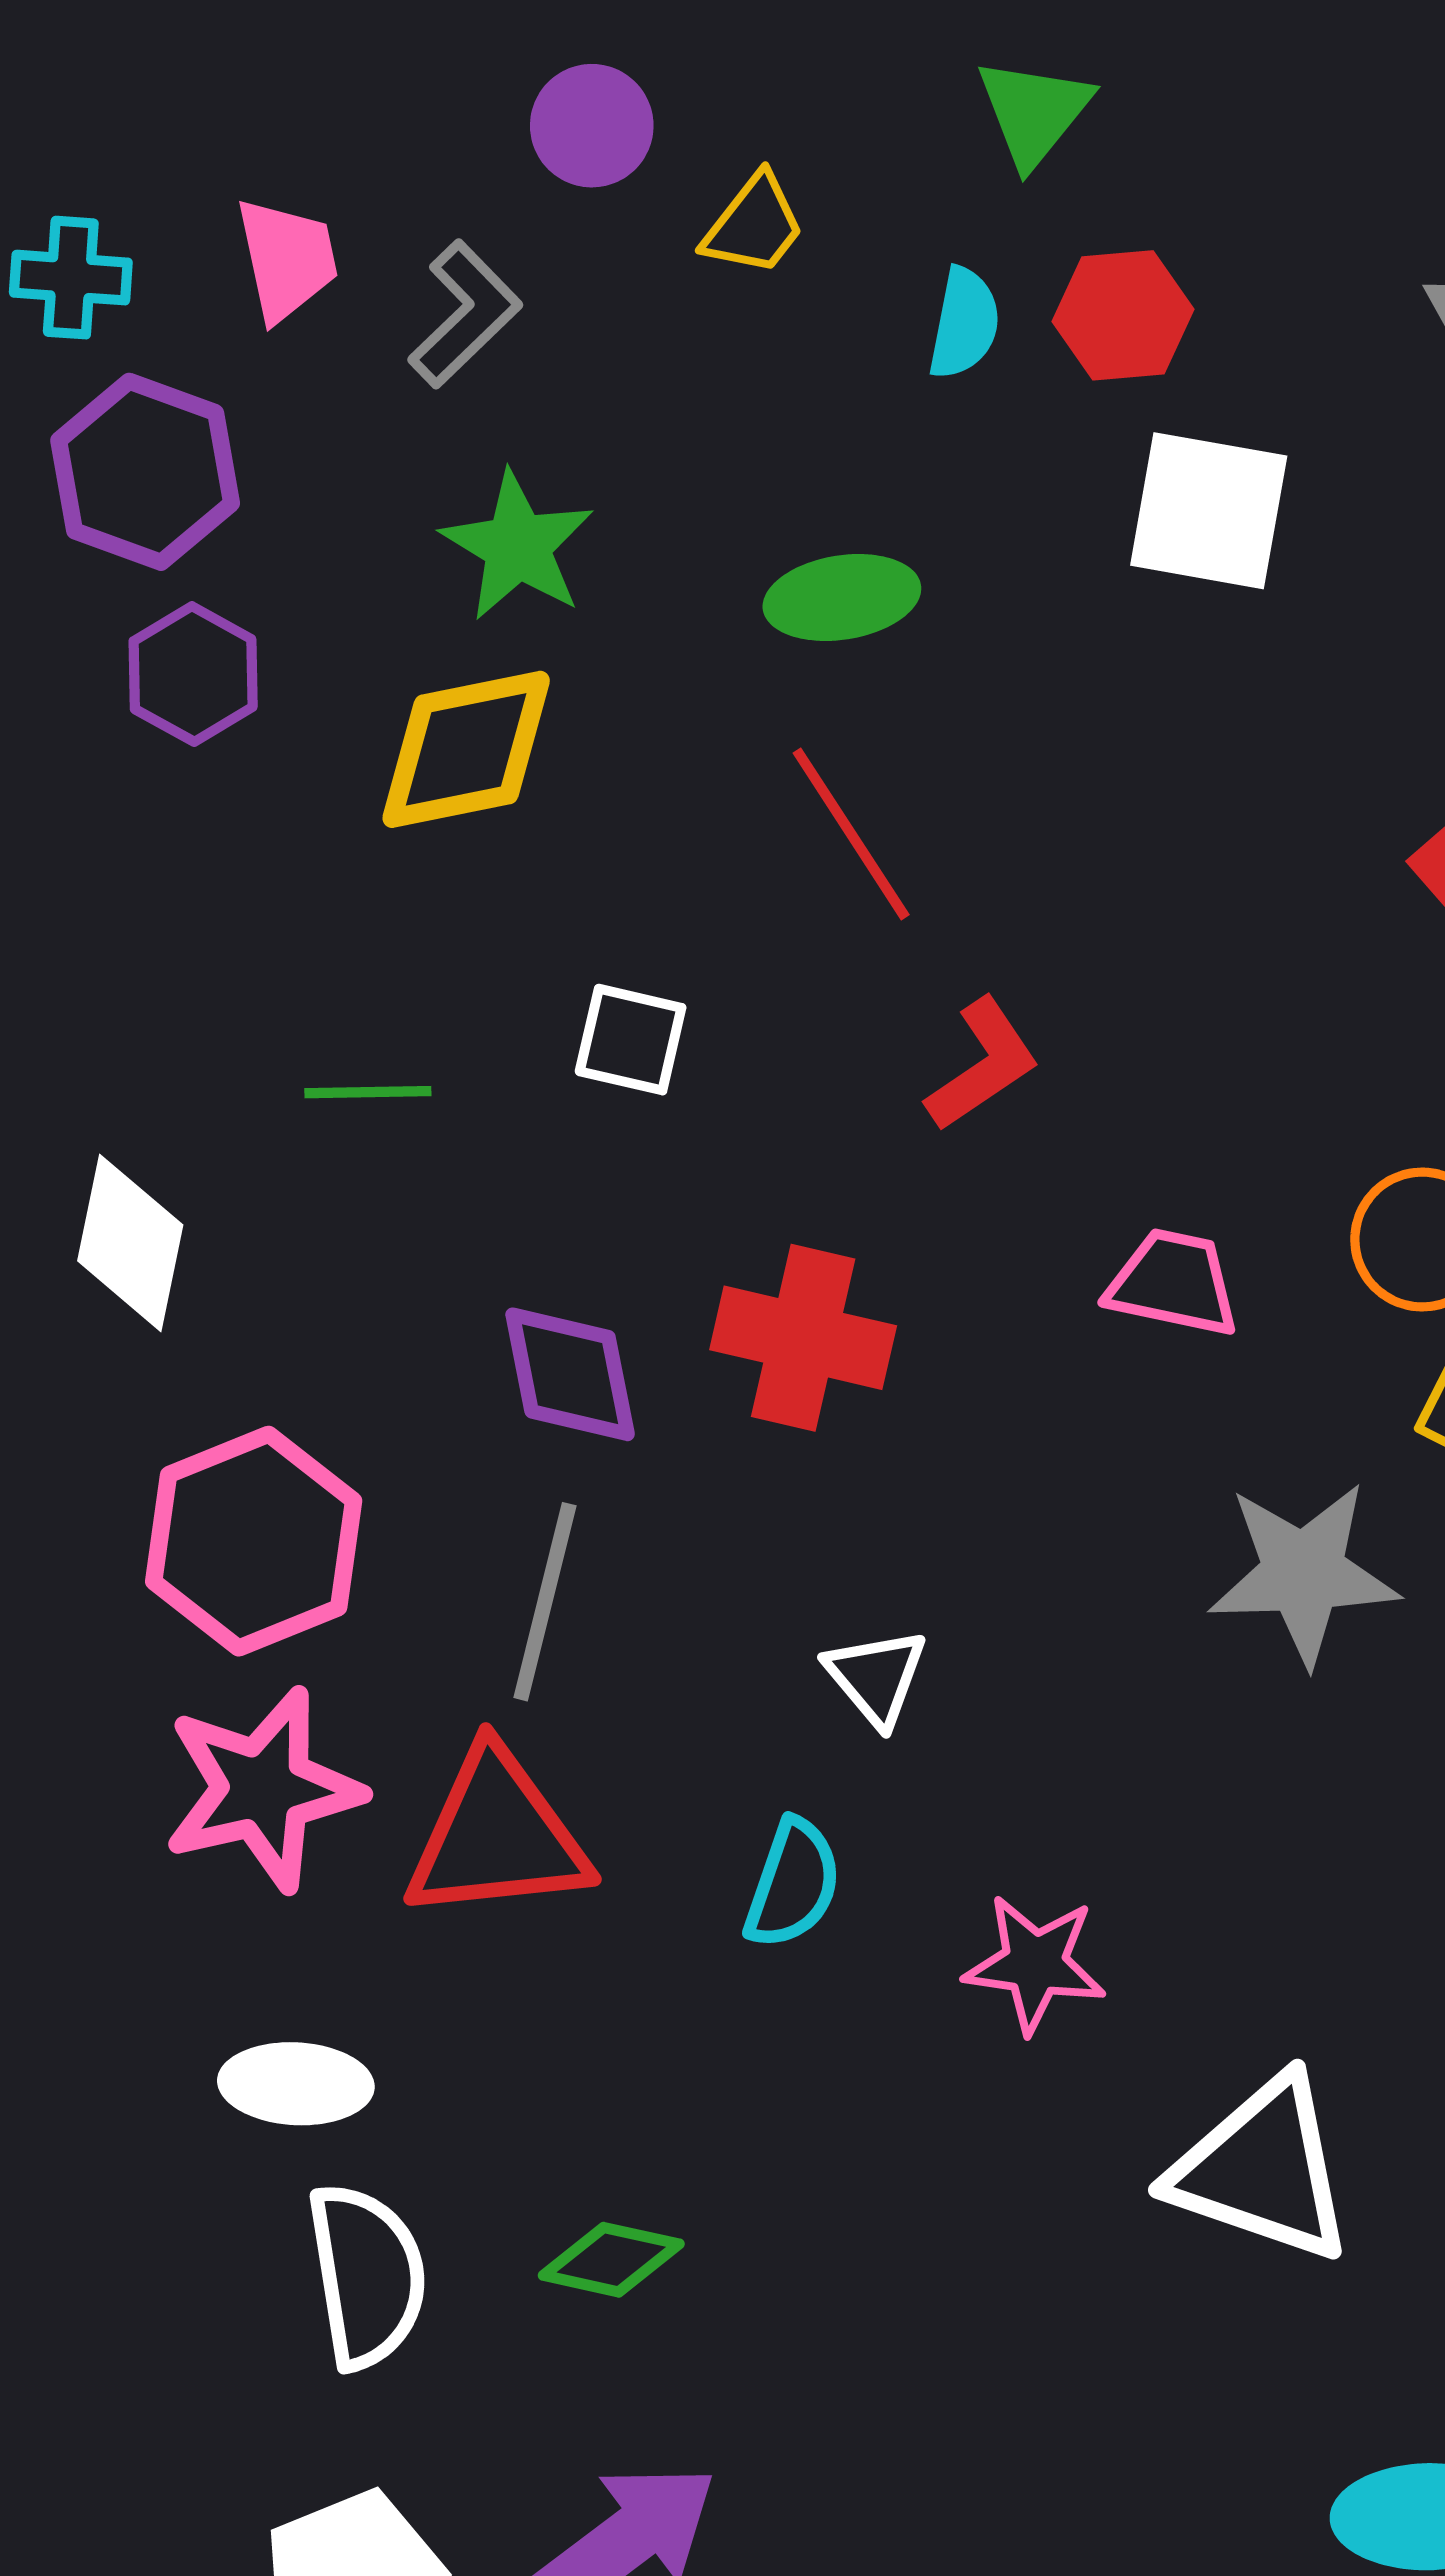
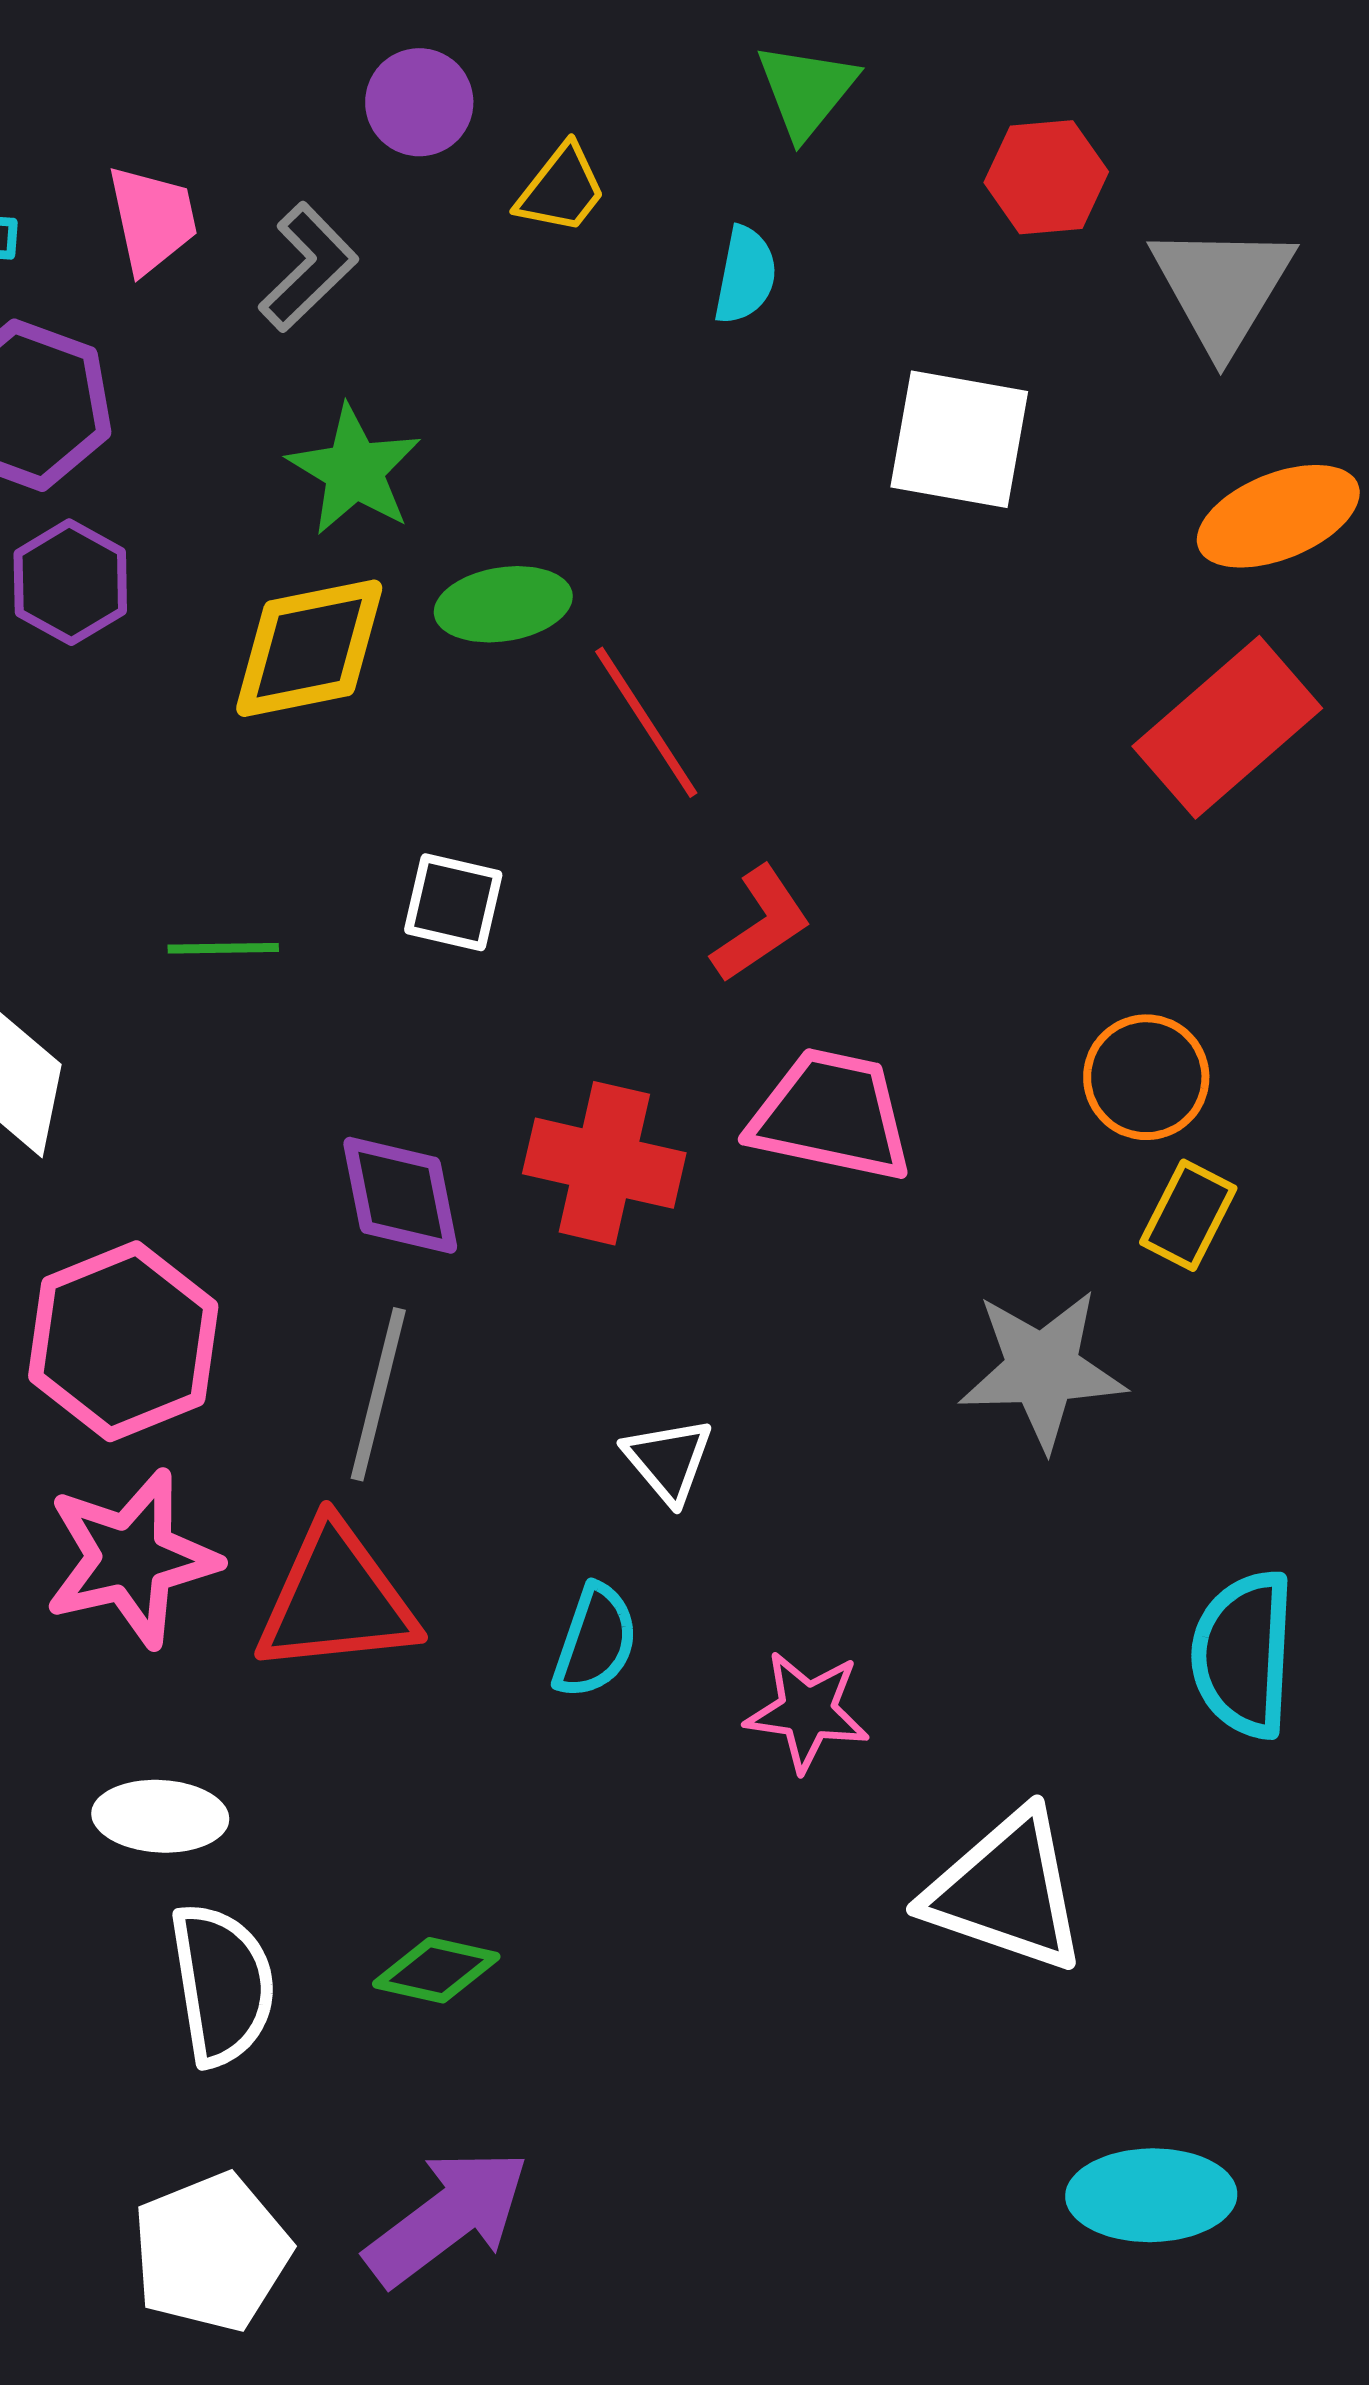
red hexagon: (1123, 315) -> (1046, 177), moved
green ellipse: (842, 597) -> (503, 604), moved
pink trapezoid: (1173, 1283) -> (831, 1115), moved, size x1.4

